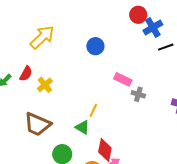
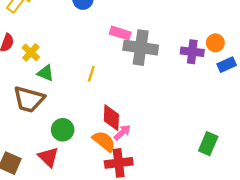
gray cross: (138, 94) -> (141, 48), size x2.0
green triangle: (82, 127) -> (46, 73), moved

